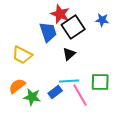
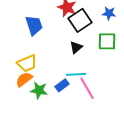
blue trapezoid: (48, 32) -> (34, 25), moved
yellow trapezoid: (22, 55) -> (27, 63), moved, turned -50
green square: (100, 82) -> (107, 41), moved

